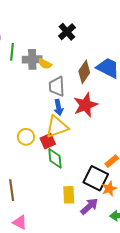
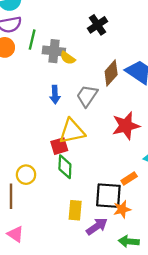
gray trapezoid: (57, 86) -> (87, 96), moved, turned 30
red star: (85, 105) -> (126, 126), moved
blue arrow: (59, 107) -> (55, 95), moved
yellow circle: (26, 137) -> (26, 175), moved
black square: (96, 178) -> (108, 196), turned -30

